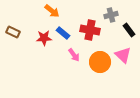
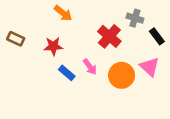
gray cross: (111, 15) -> (135, 18), turned 32
red cross: (90, 30) -> (109, 36), turned 30
blue rectangle: (63, 33) -> (67, 73), moved

